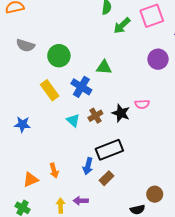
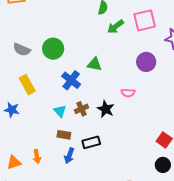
gray semicircle: (25, 45) -> (22, 50), moved
yellow rectangle: (50, 90) -> (27, 85), moved
pink semicircle: (142, 104) -> (128, 93), moved
black rectangle: (109, 150) -> (91, 142), size x0.7
brown rectangle: (107, 178) -> (64, 135), moved, turned 48

